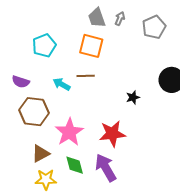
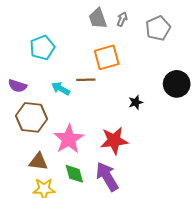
orange square: (91, 46) -> (107, 57), moved, turned -30
brown triangle: (41, 154) -> (38, 162), turned 36

